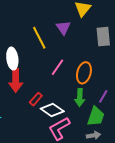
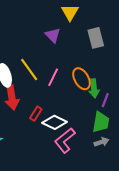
yellow line: (39, 38) -> (29, 69), moved
orange ellipse: (84, 73) -> (81, 79), turned -35
green arrow: (80, 97) -> (94, 88), moved

